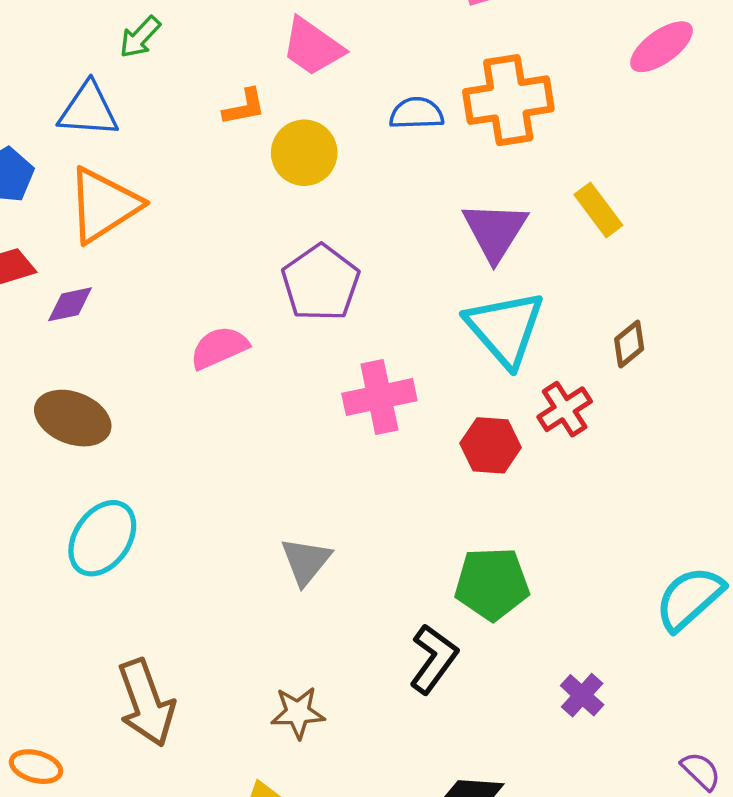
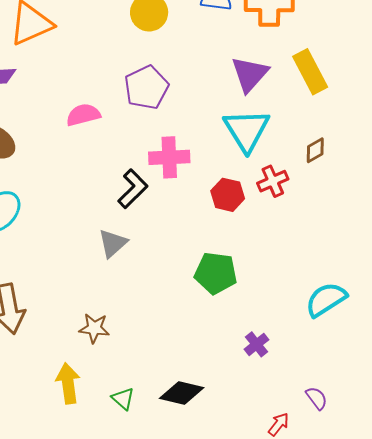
yellow rectangle: (598, 210) -> (310, 72), size x1.4
black L-shape: (433, 659) -> (133, 189), moved

